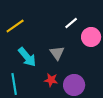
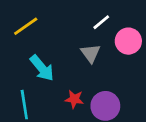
gray triangle: (57, 53) -> (91, 53), moved

